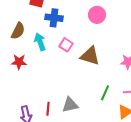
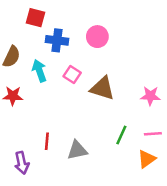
pink circle: (97, 15) -> (97, 37), moved
red line: (48, 109) -> (47, 141), moved

